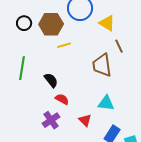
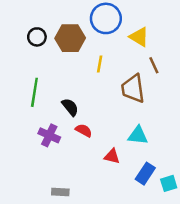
yellow line: (64, 45) -> (100, 64), moved, turned -64
purple cross: (51, 120) -> (49, 135), moved, turned -30
red triangle: (85, 120) -> (112, 156), turned -32

